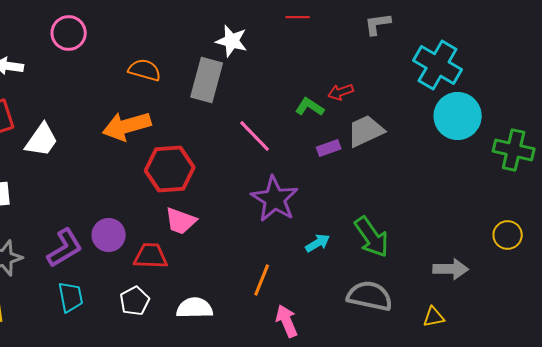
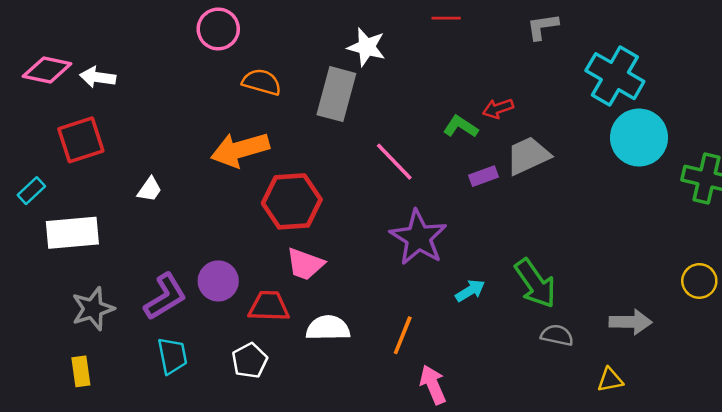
pink circle: (69, 33) -> (218, 29), moved
white trapezoid: (42, 140) -> (150, 189), moved, size x0.6
gray semicircle: (370, 296) -> (557, 335), moved, size x0.6
white semicircle: (195, 308) -> (328, 328), moved

